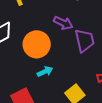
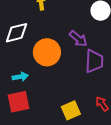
cyan arrow: (45, 72) -> (20, 77), moved

